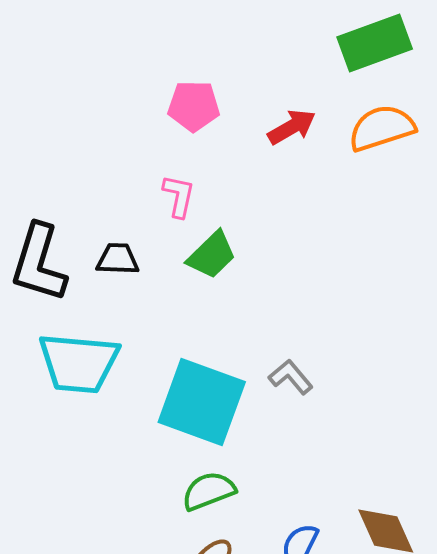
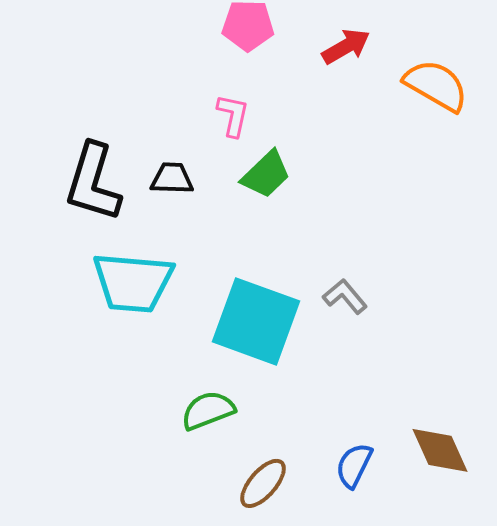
orange semicircle: (382, 128) -> (436, 85), moved, turned 48
green semicircle: (209, 491) -> (208, 410), moved

